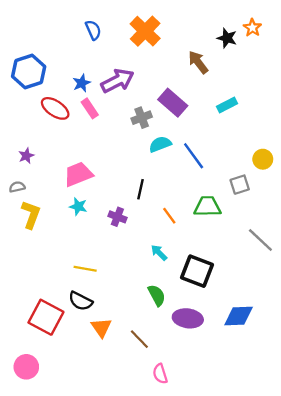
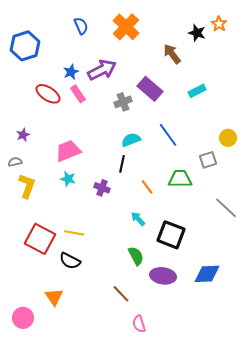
blue hexagon: (29, 72) -> (25, 46), moved
cyan semicircle: (160, 144) -> (131, 140), moved
red square: (46, 317) -> (40, 239), moved
orange triangle: (101, 328) -> (54, 297), moved

